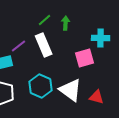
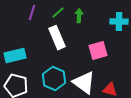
cyan cross: (101, 38) -> (119, 22), moved
purple line: (19, 46) -> (32, 13), moved, turned -35

